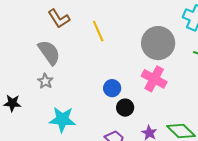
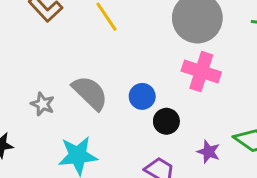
gray semicircle: (49, 52) -> (90, 93), moved

